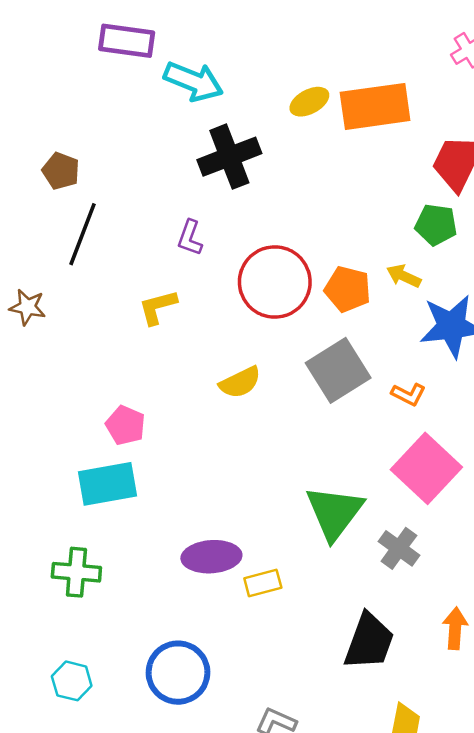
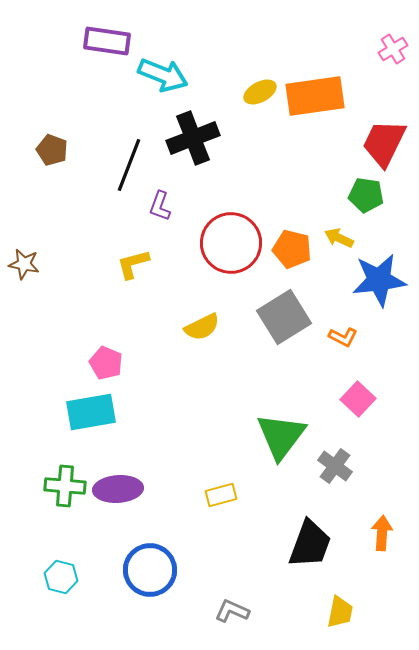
black line: (82, 234) -> (129, 165), moved
pink square: (426, 468) -> (358, 399), size x0.6
purple ellipse: (211, 557) -> (118, 489), moved

